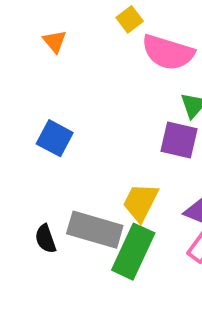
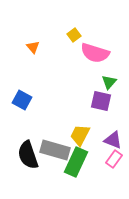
blue square: (55, 138) -> (22, 100), moved
black semicircle: (45, 239) -> (28, 155), size x1.8

